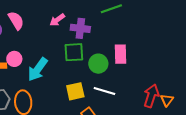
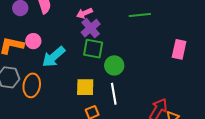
purple cross: (80, 28) -> (91, 28), moved, turned 30
pink rectangle: (120, 54) -> (179, 49), moved
white line: (104, 91) -> (114, 94), turned 50

